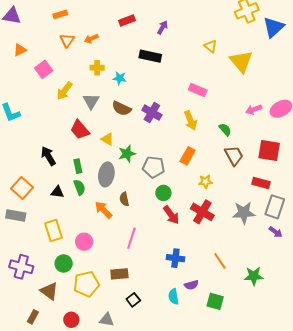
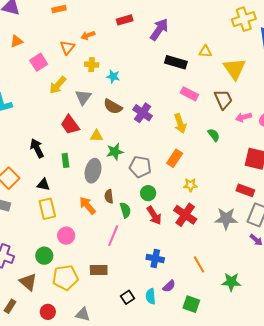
purple arrow: (163, 27) -> (159, 29), size x1.6
orange triangle: (67, 40) -> (67, 47), moved
yellow triangle: (211, 46) -> (205, 51), turned -40
black rectangle: (150, 56) -> (176, 62), moved
yellow triangle: (107, 139) -> (97, 136), turned -32
brown trapezoid: (234, 156) -> (223, 99), moved
green semicircle: (79, 187) -> (125, 210), moved
yellow rectangle: (54, 230) -> (47, 209), moved
purple semicircle: (191, 285) -> (169, 286), turned -32
black square: (133, 300) -> (128, 297), moved

